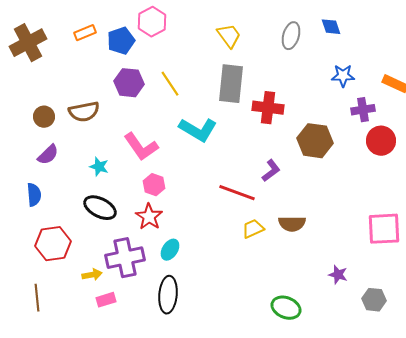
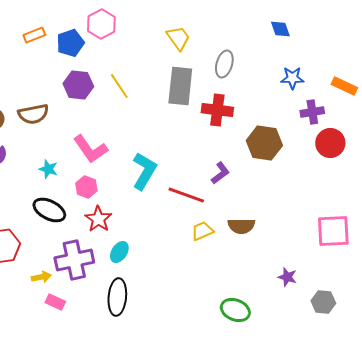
gray ellipse: (291, 36) -> (224, 64), moved
cyan L-shape: (198, 130) -> (144, 171), moved, turned -90
pink hexagon: (154, 185) -> (86, 187), moved
pink rectangle: (106, 300) -> (55, 302), turned 42

